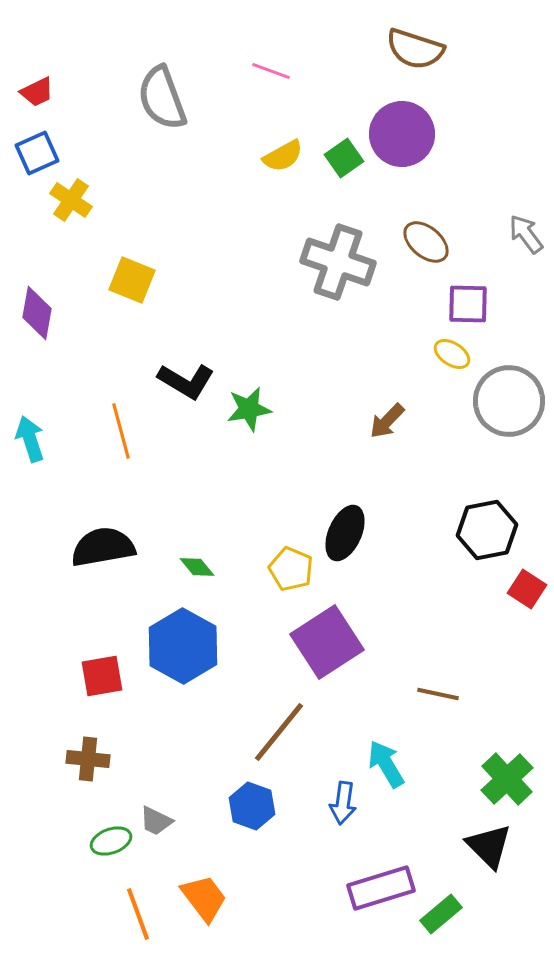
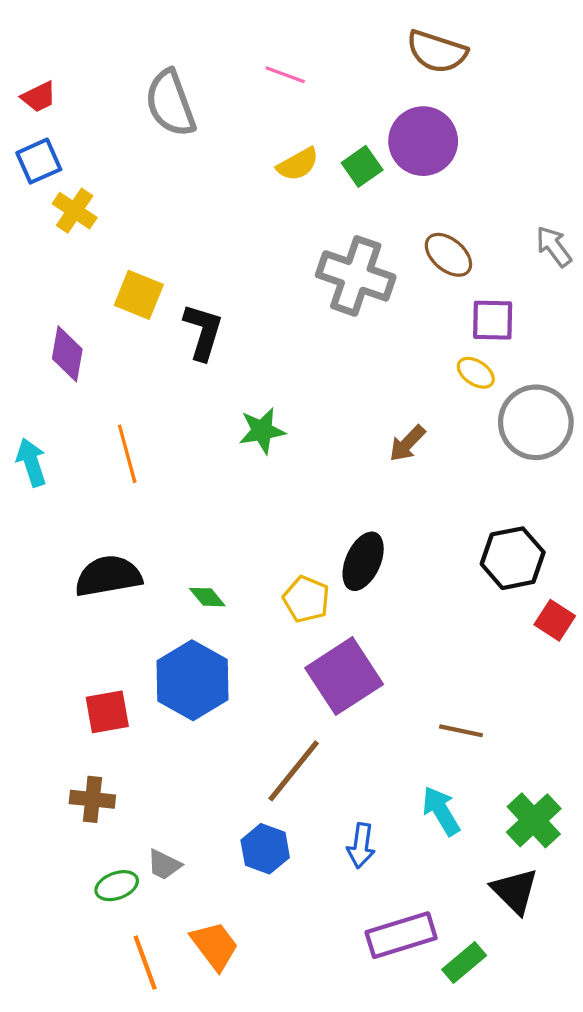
purple diamond: (37, 313) -> (67, 354), moved
black L-shape: (186, 381) -> (203, 332), moved, turned -104
cyan arrow: (386, 764) -> (441, 811), moved

